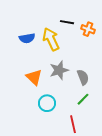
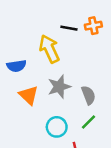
orange cross: (88, 29) -> (93, 26), moved, turned -32
blue semicircle: (27, 38) -> (16, 66), moved
cyan circle: (47, 103) -> (57, 127), moved

